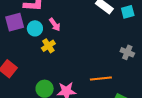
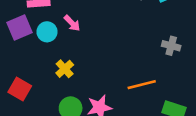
yellow cross: (48, 46) -> (65, 69), moved

